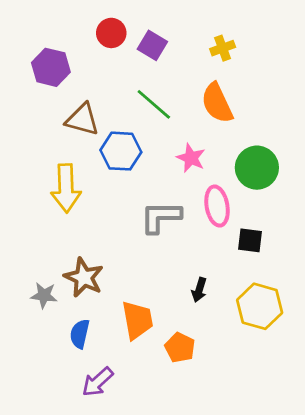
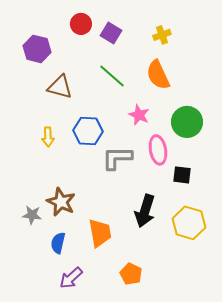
blue hexagon: (121, 151) -> (88, 131), moved
yellow arrow: (66, 188) -> (48, 137), size x0.6
black arrow: (199, 290) -> (145, 211), size x1.8
orange pentagon: (180, 348) -> (131, 274), moved

